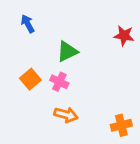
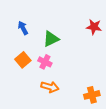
blue arrow: (28, 24) -> (23, 28), moved

